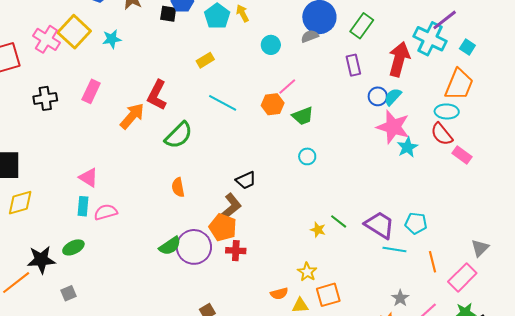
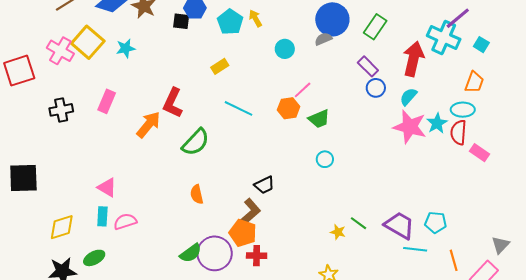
purple rectangle: (353, 65) -> (368, 66), turned -30
orange trapezoid: (459, 84) -> (474, 82), size x0.7
blue circle: (378, 96) -> (376, 88), moved
red semicircle: (442, 134) -> (459, 132), turned 45
cyan star: (407, 147) -> (437, 123), moved
yellow diamond: (20, 203) -> (62, 227), moved

